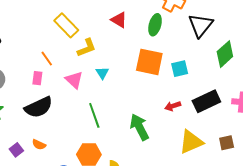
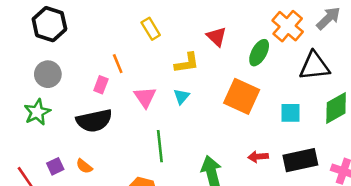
yellow rectangle: (66, 25) -> (151, 29), size x0.7
black triangle: (201, 25) -> (314, 66), turned 32
yellow L-shape: (87, 48) -> (187, 63), moved
cyan square: (180, 69) -> (291, 113), moved

